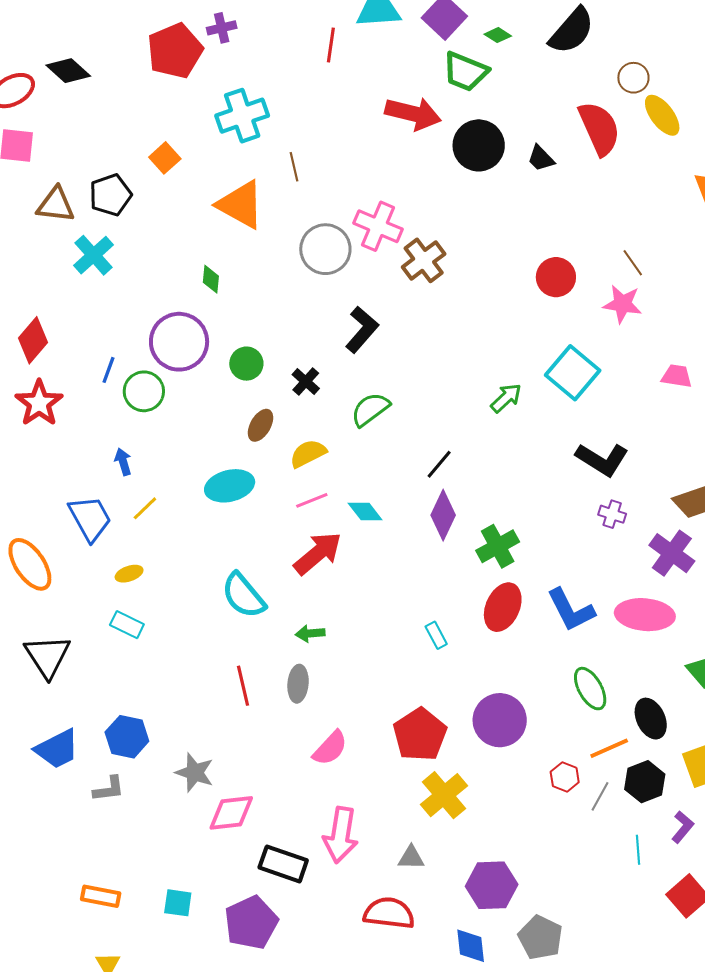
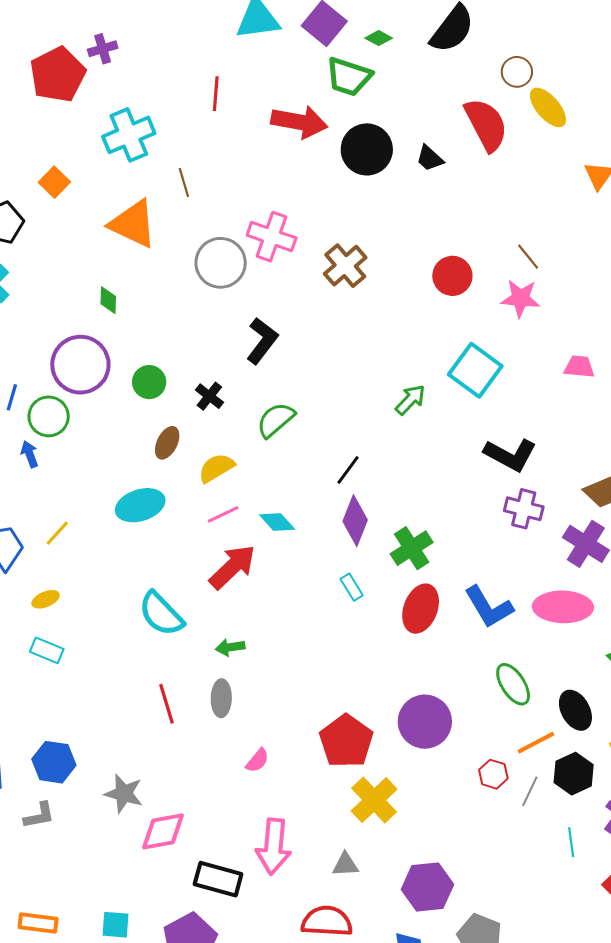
red line: (331, 45) -> (216, 94), moved
brown cross: (424, 260) -> (345, 266), moved
blue arrow: (123, 462) -> (30, 454), moved
purple cross: (612, 514) -> (524, 509), size x1.4
cyan rectangle: (436, 635) -> (352, 587), moved
pink semicircle: (330, 748) -> (257, 760), size x0.7

